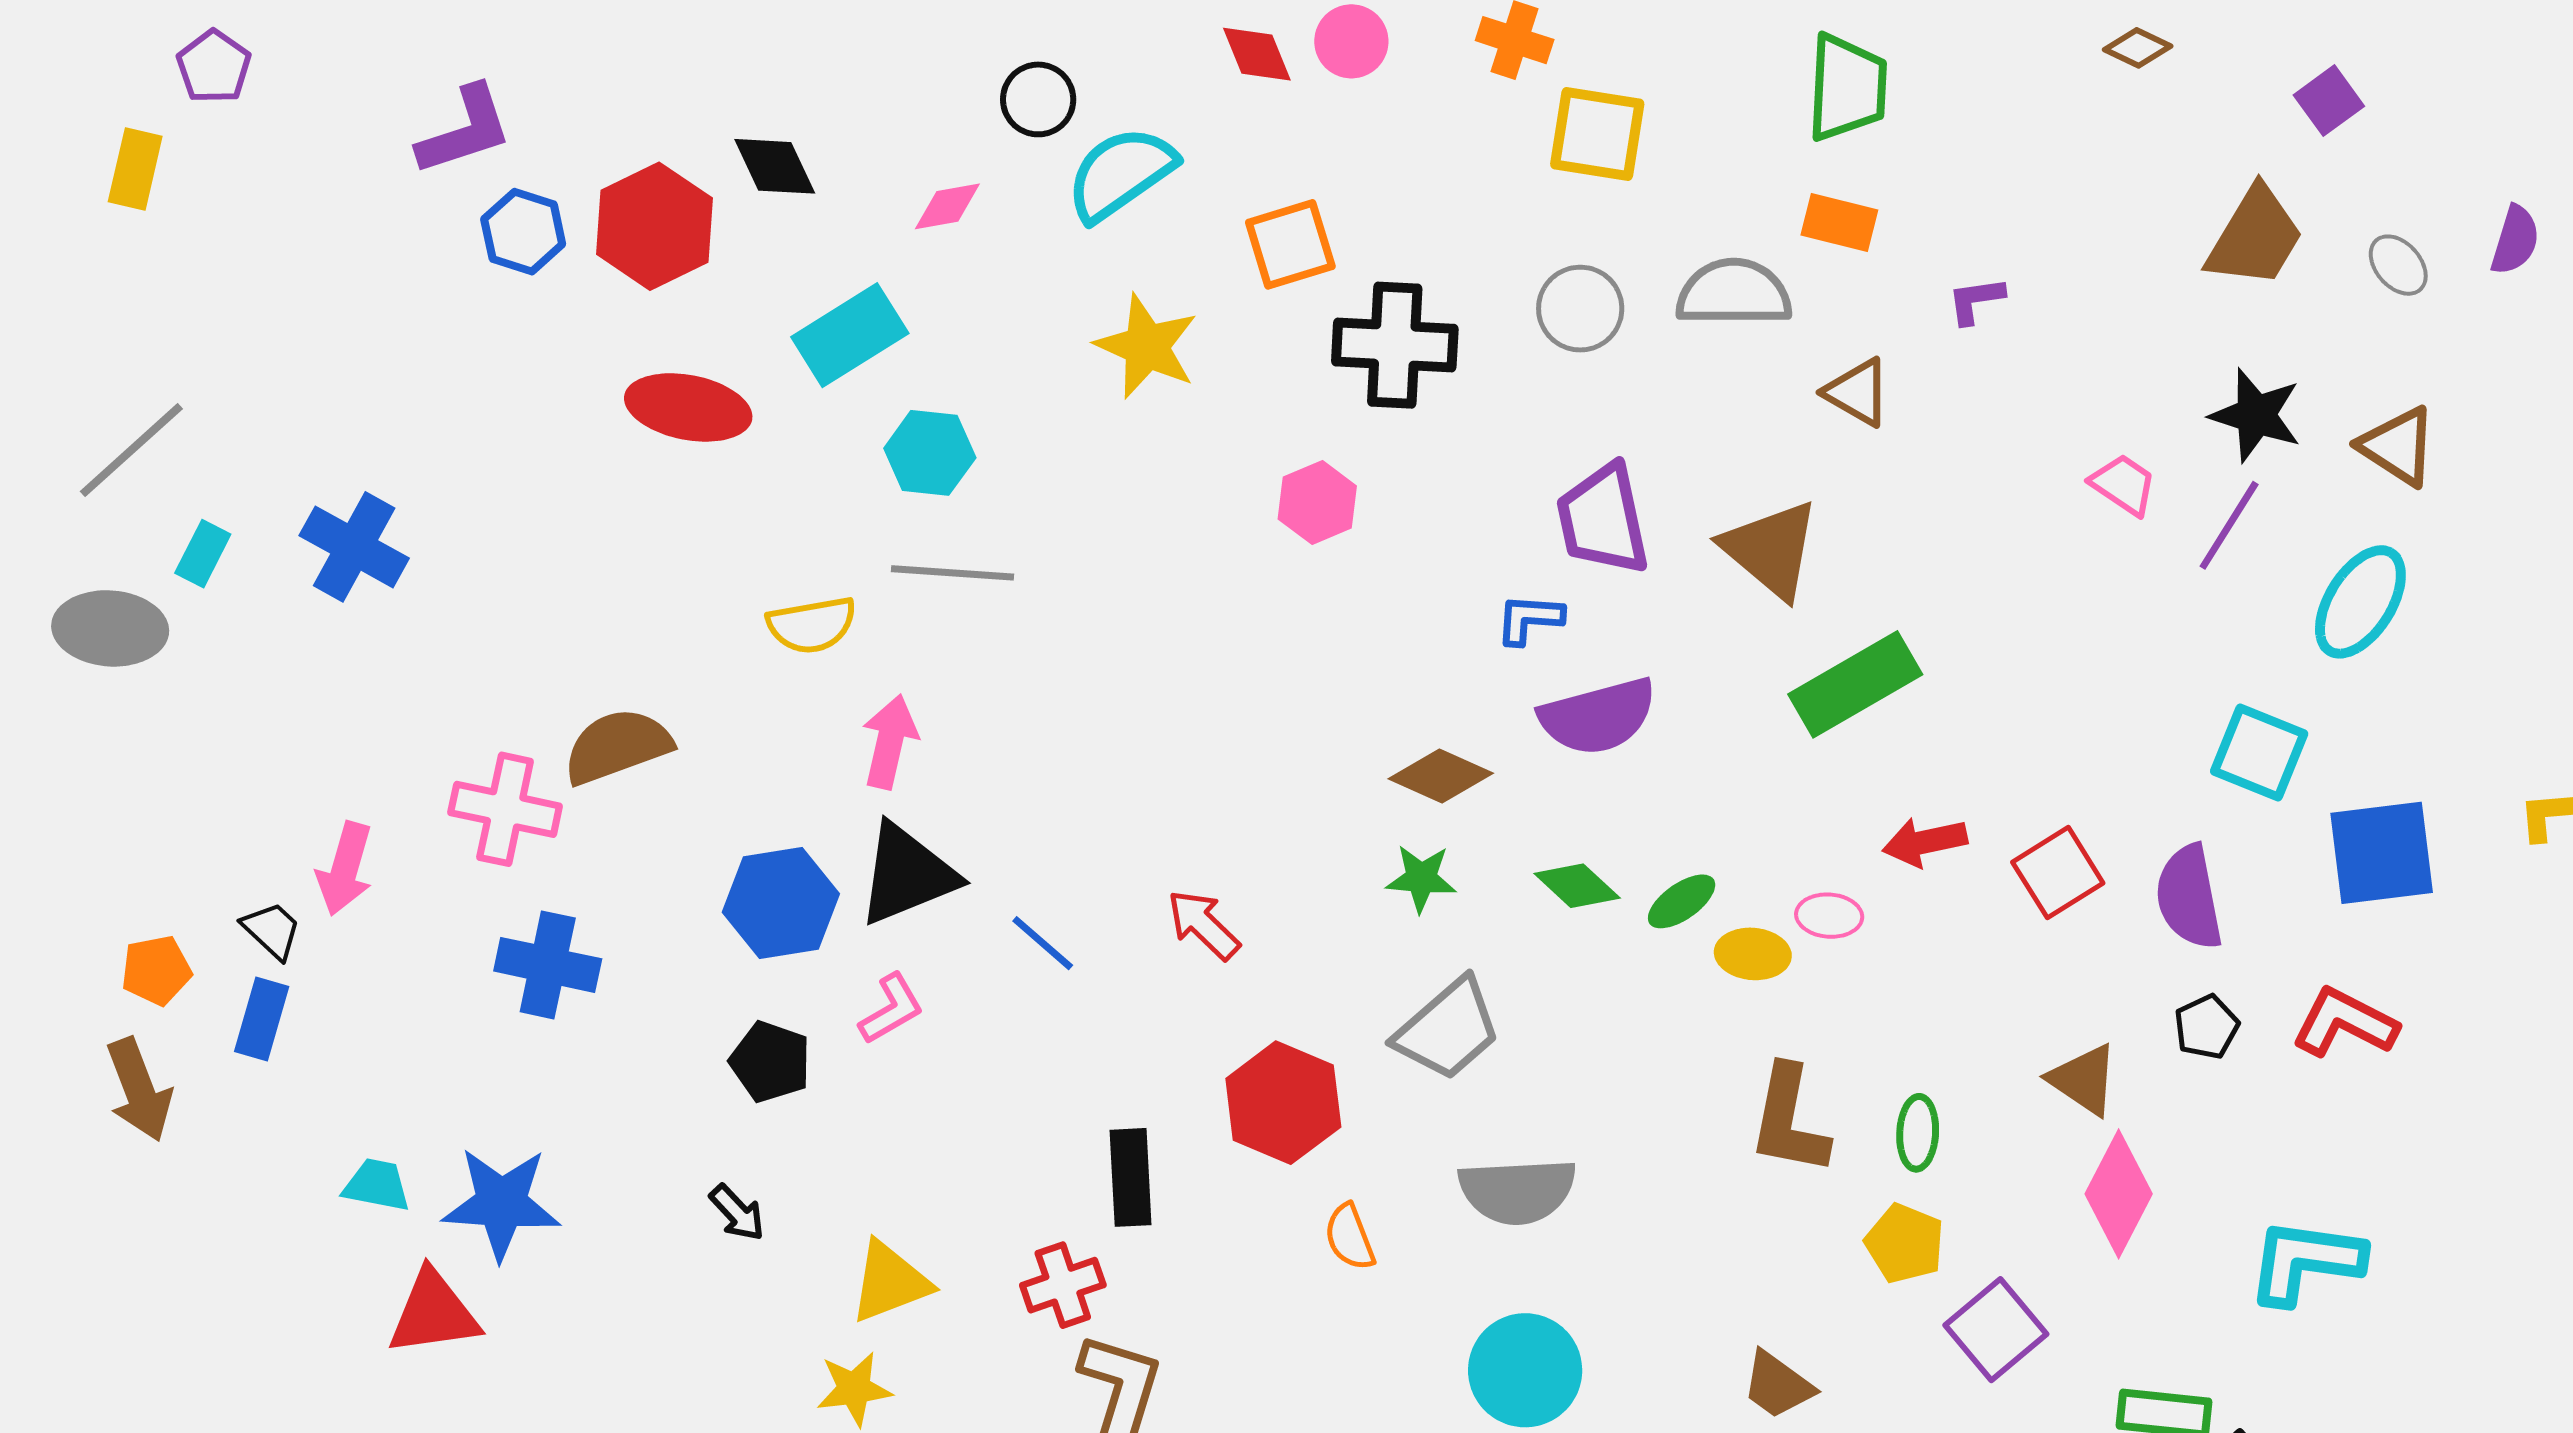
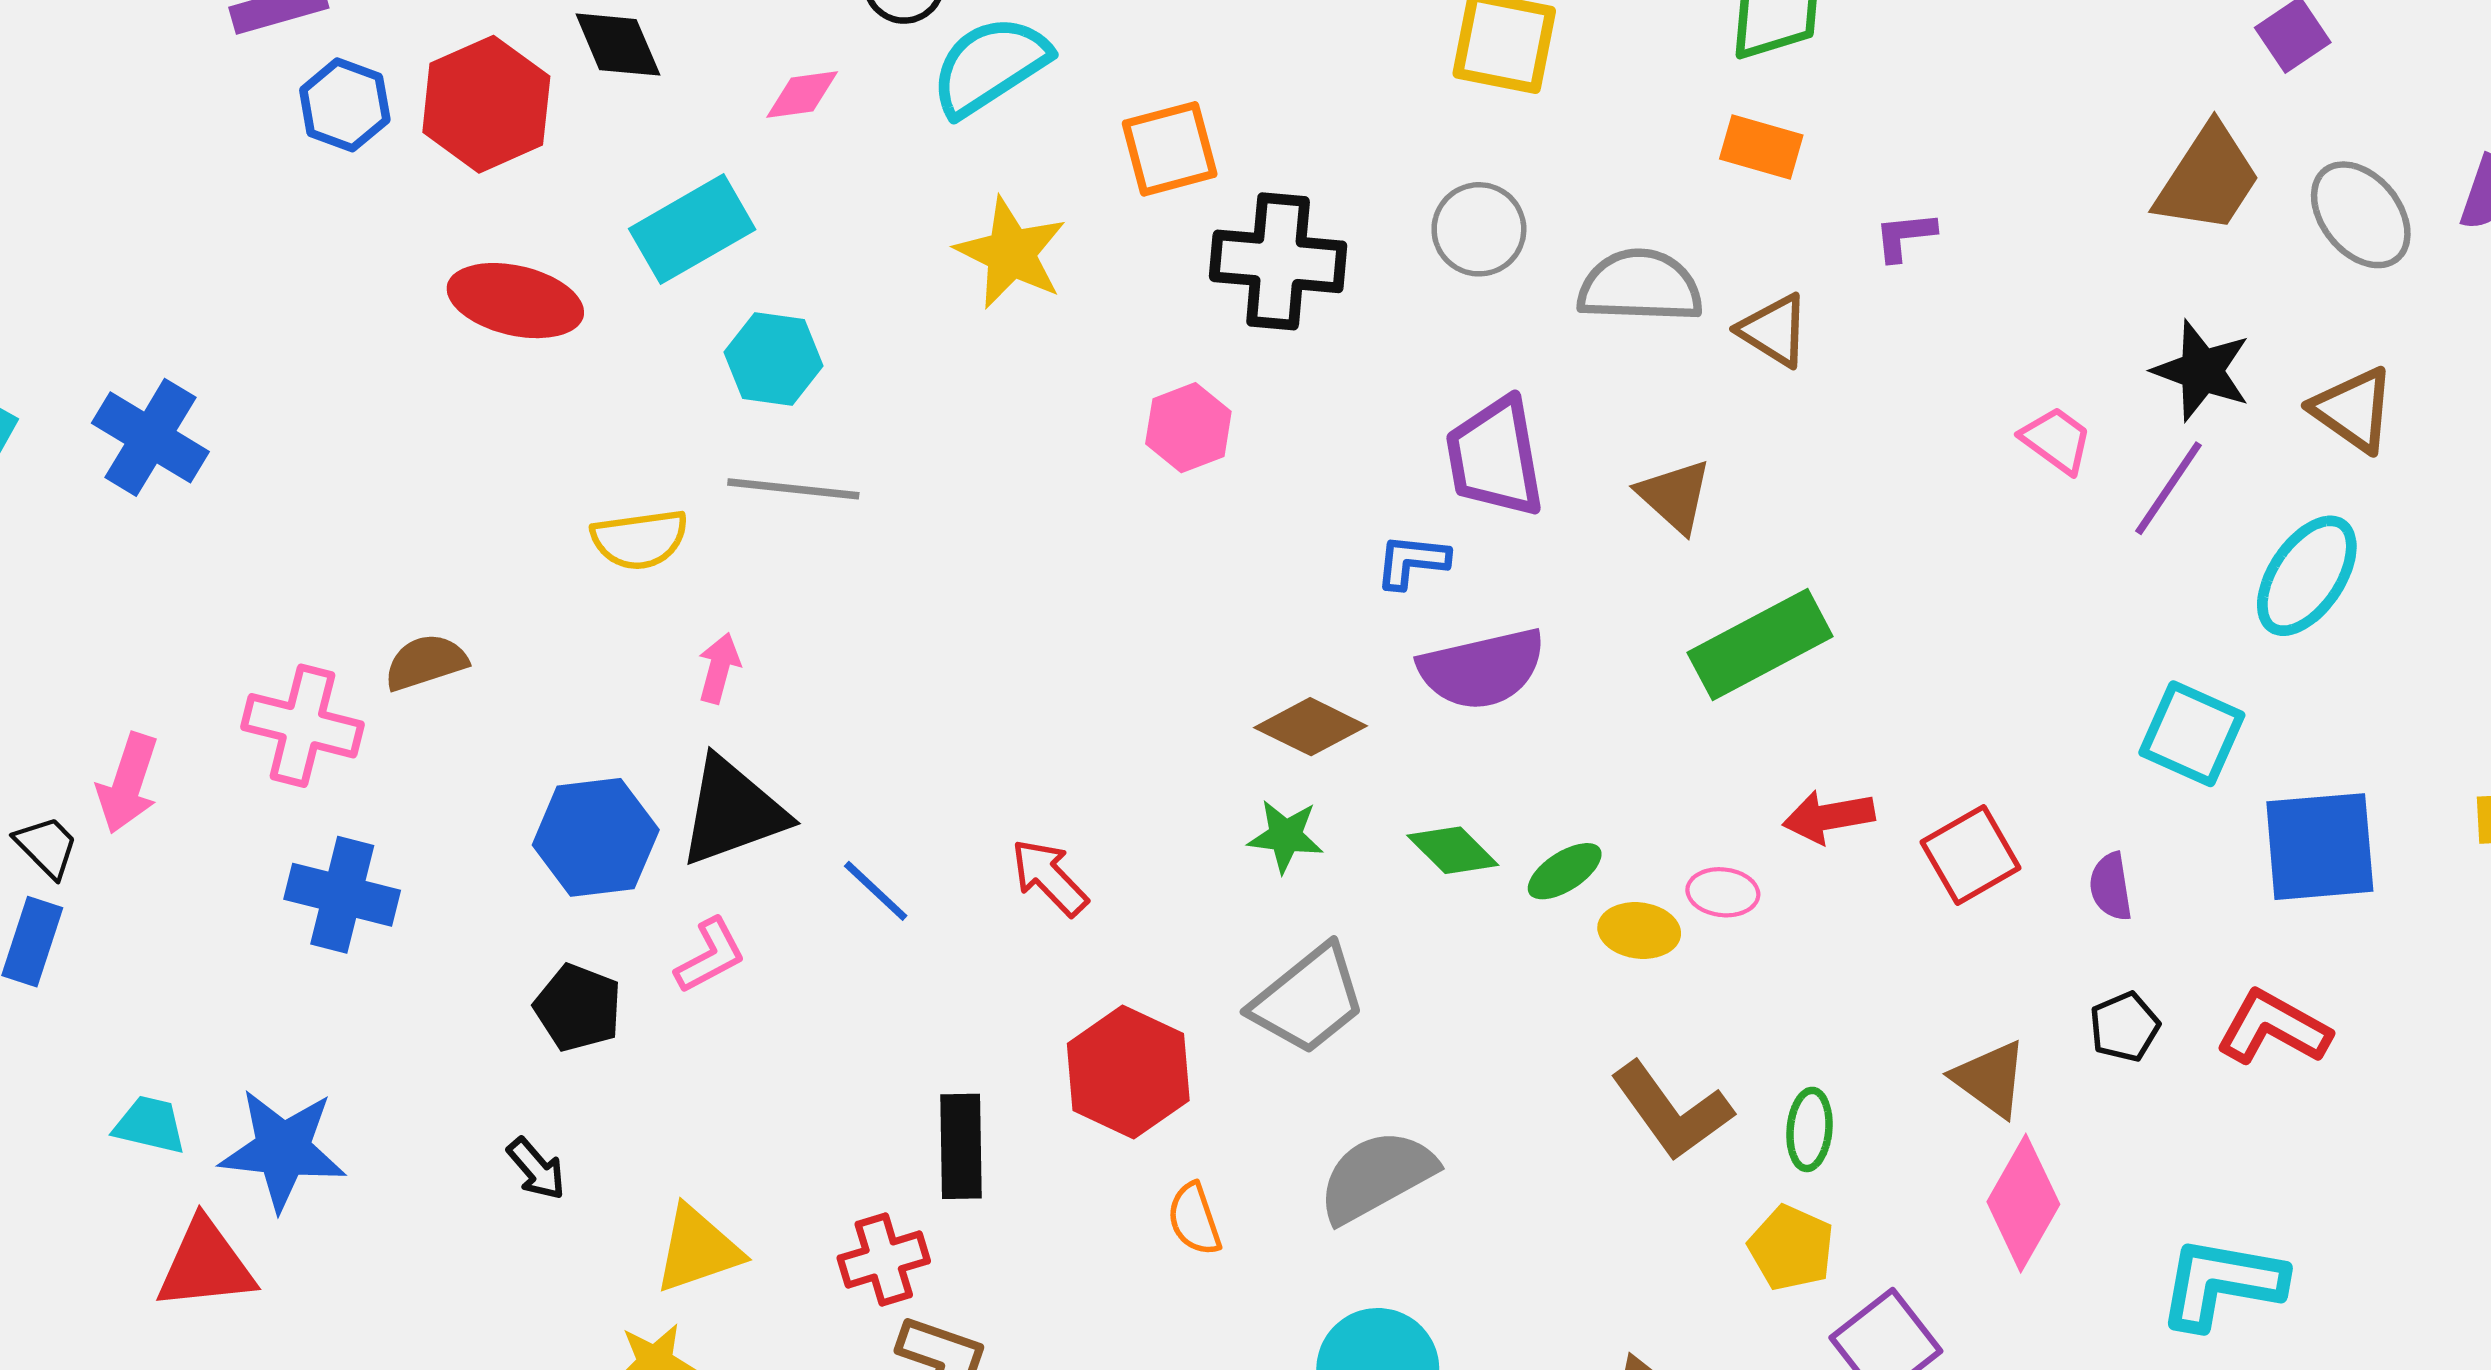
gray ellipse: (2398, 265) -> (2361, 215), size x1.6
gray semicircle: (1734, 293) -> (1640, 286), moved
brown triangle: (1771, 549) -> (1675, 496), size x0.7
pink arrow: (890, 742) -> (719, 668), size x0.7
brown semicircle: (617, 746) -> (426, 662), size x0.7
purple semicircle: (2189, 897) -> (2111, 887), size x0.6
brown L-shape: (1789, 1120) -> (1672, 1111), turned -49
gray semicircle: (1517, 1191) -> (1377, 1176), turned 152

